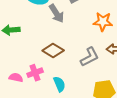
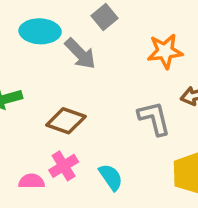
brown diamond: (53, 50) -> (66, 121), moved
gray L-shape: (90, 57) -> (154, 118), turned -65

